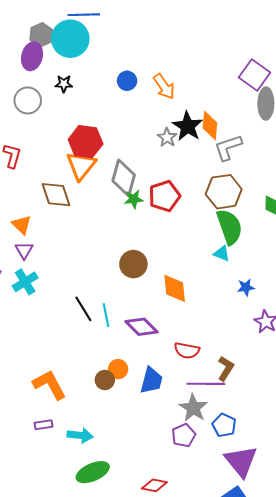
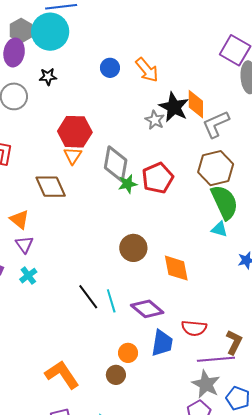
orange triangle: (81, 166) -> (73, 156), size x0.6
cyan cross: (25, 282) -> (28, 276), size x0.7
brown circle: (105, 380) -> (116, 375), moved
blue trapezoid: (151, 380) -> (162, 343), moved

